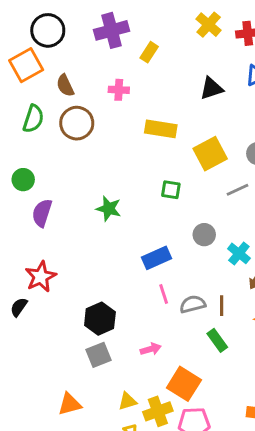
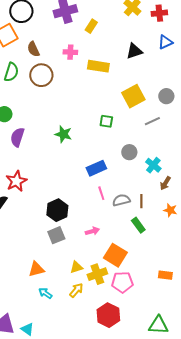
yellow rectangle: (161, 129) -> (98, 66), moved

